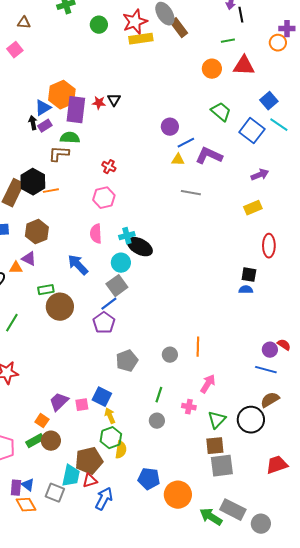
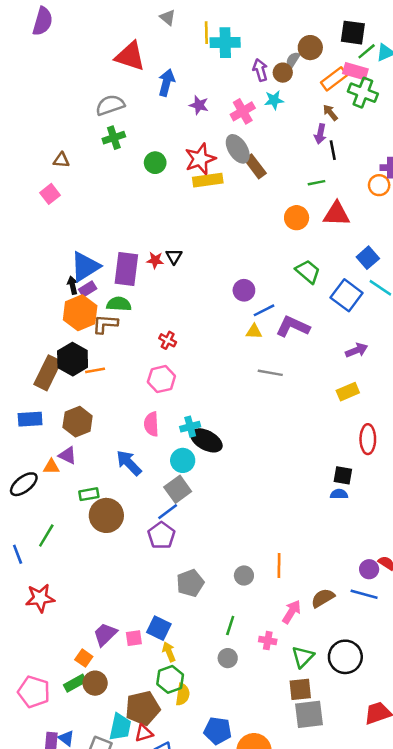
orange hexagon: (62, 95) -> (80, 313), moved
blue triangle: (43, 108) -> (85, 266), size x1.5
brown semicircle: (270, 400) -> (323, 598), moved

